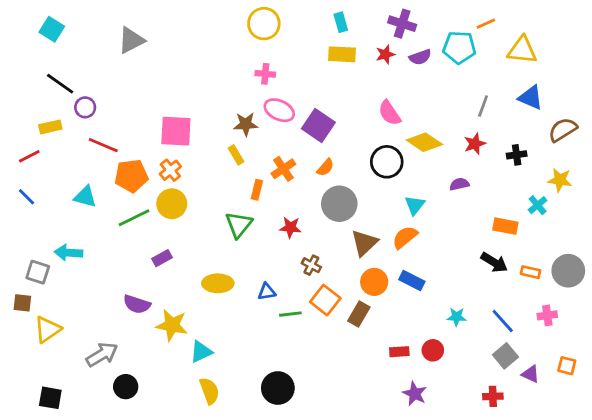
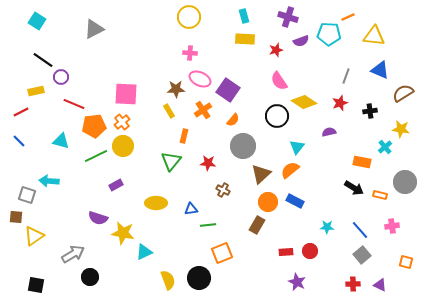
red star: (385, 54) -> (276, 50), moved
orange cross: (283, 169) -> (203, 110), moved
gray circle: (568, 271) -> (405, 182), moved
orange square: (325, 300) -> (222, 253), moved, turned 30
purple triangle: (531, 374) -> (380, 285), moved
yellow semicircle: (209, 391) -> (168, 280), moved

